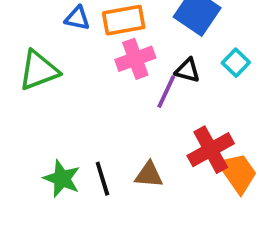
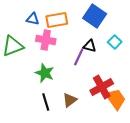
pink cross: (135, 59) -> (46, 40), moved, turned 30
brown triangle: (149, 175) -> (70, 100), turned -42
green star: (62, 179) -> (45, 73), moved

